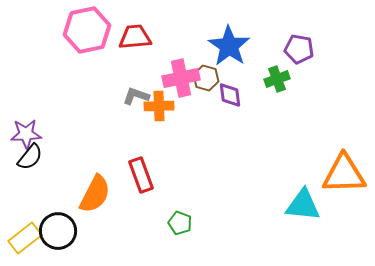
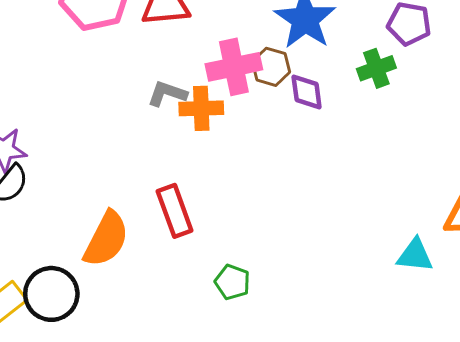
cyan triangle: (303, 205) -> (415, 255), size x0.7

